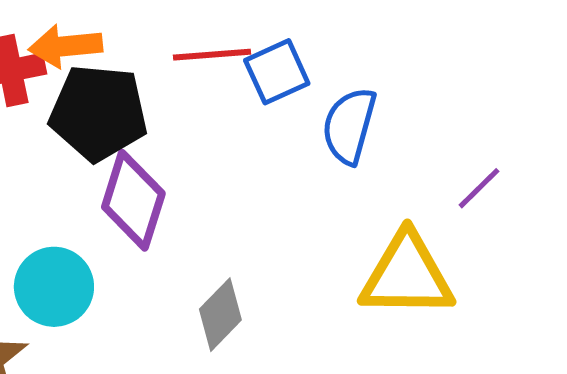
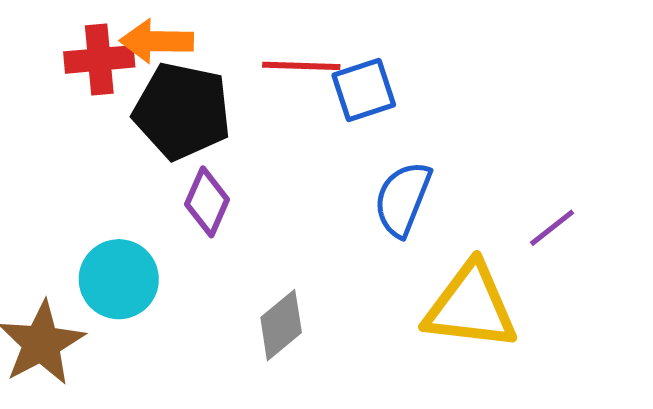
blue semicircle: (349, 126) -> (403, 199), moved
purple diamond: (133, 200) -> (207, 202), size x0.7

